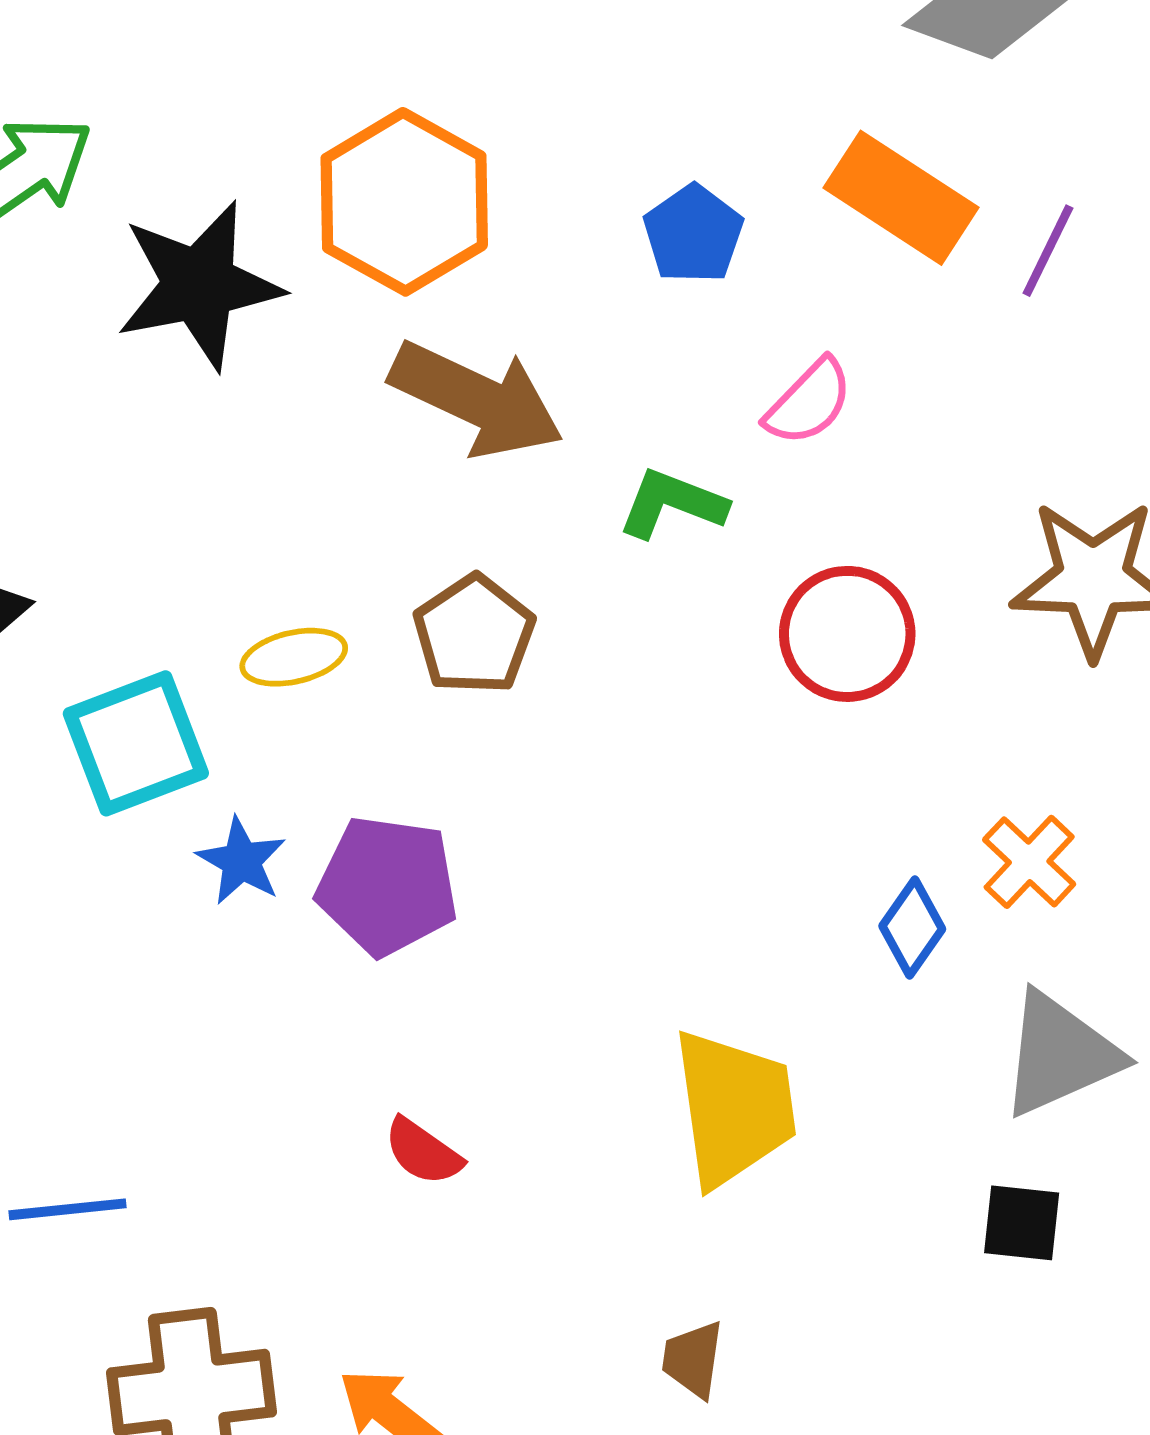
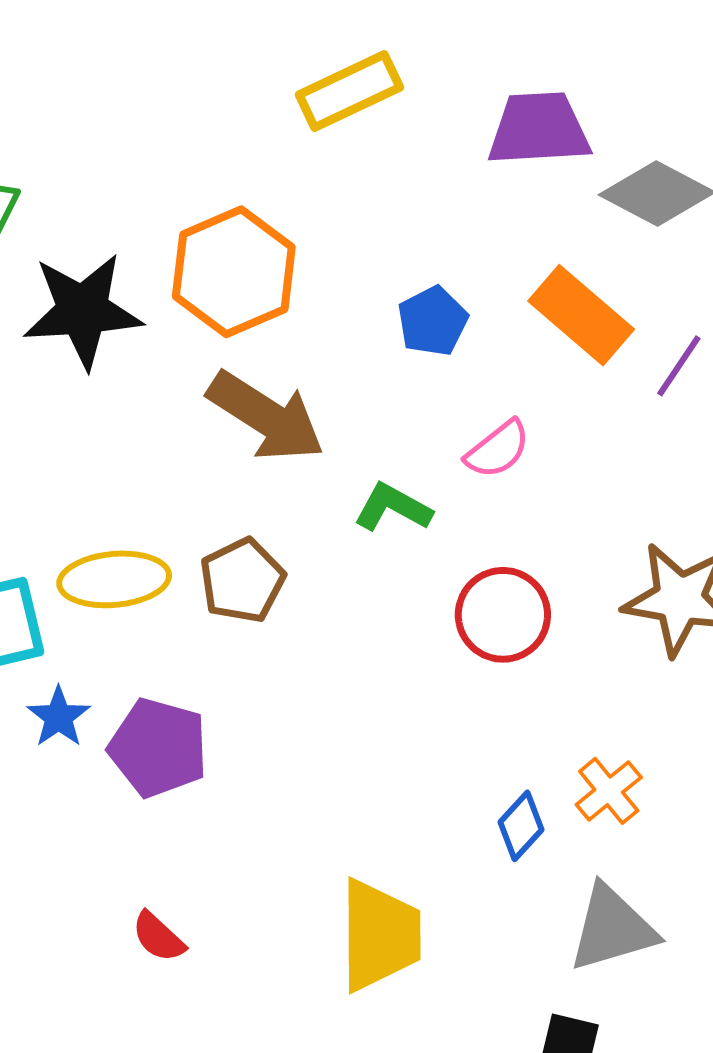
yellow ellipse: (294, 657) -> (114, 579), size x1.5

